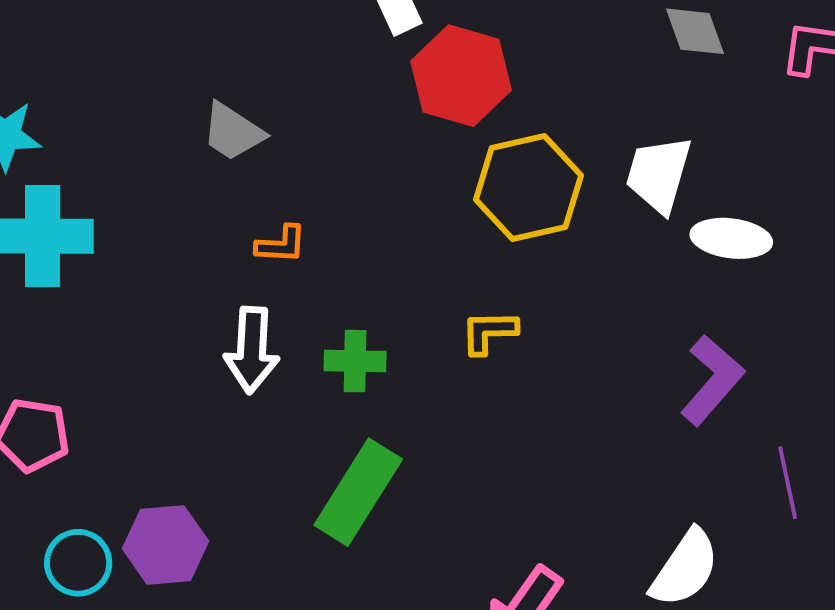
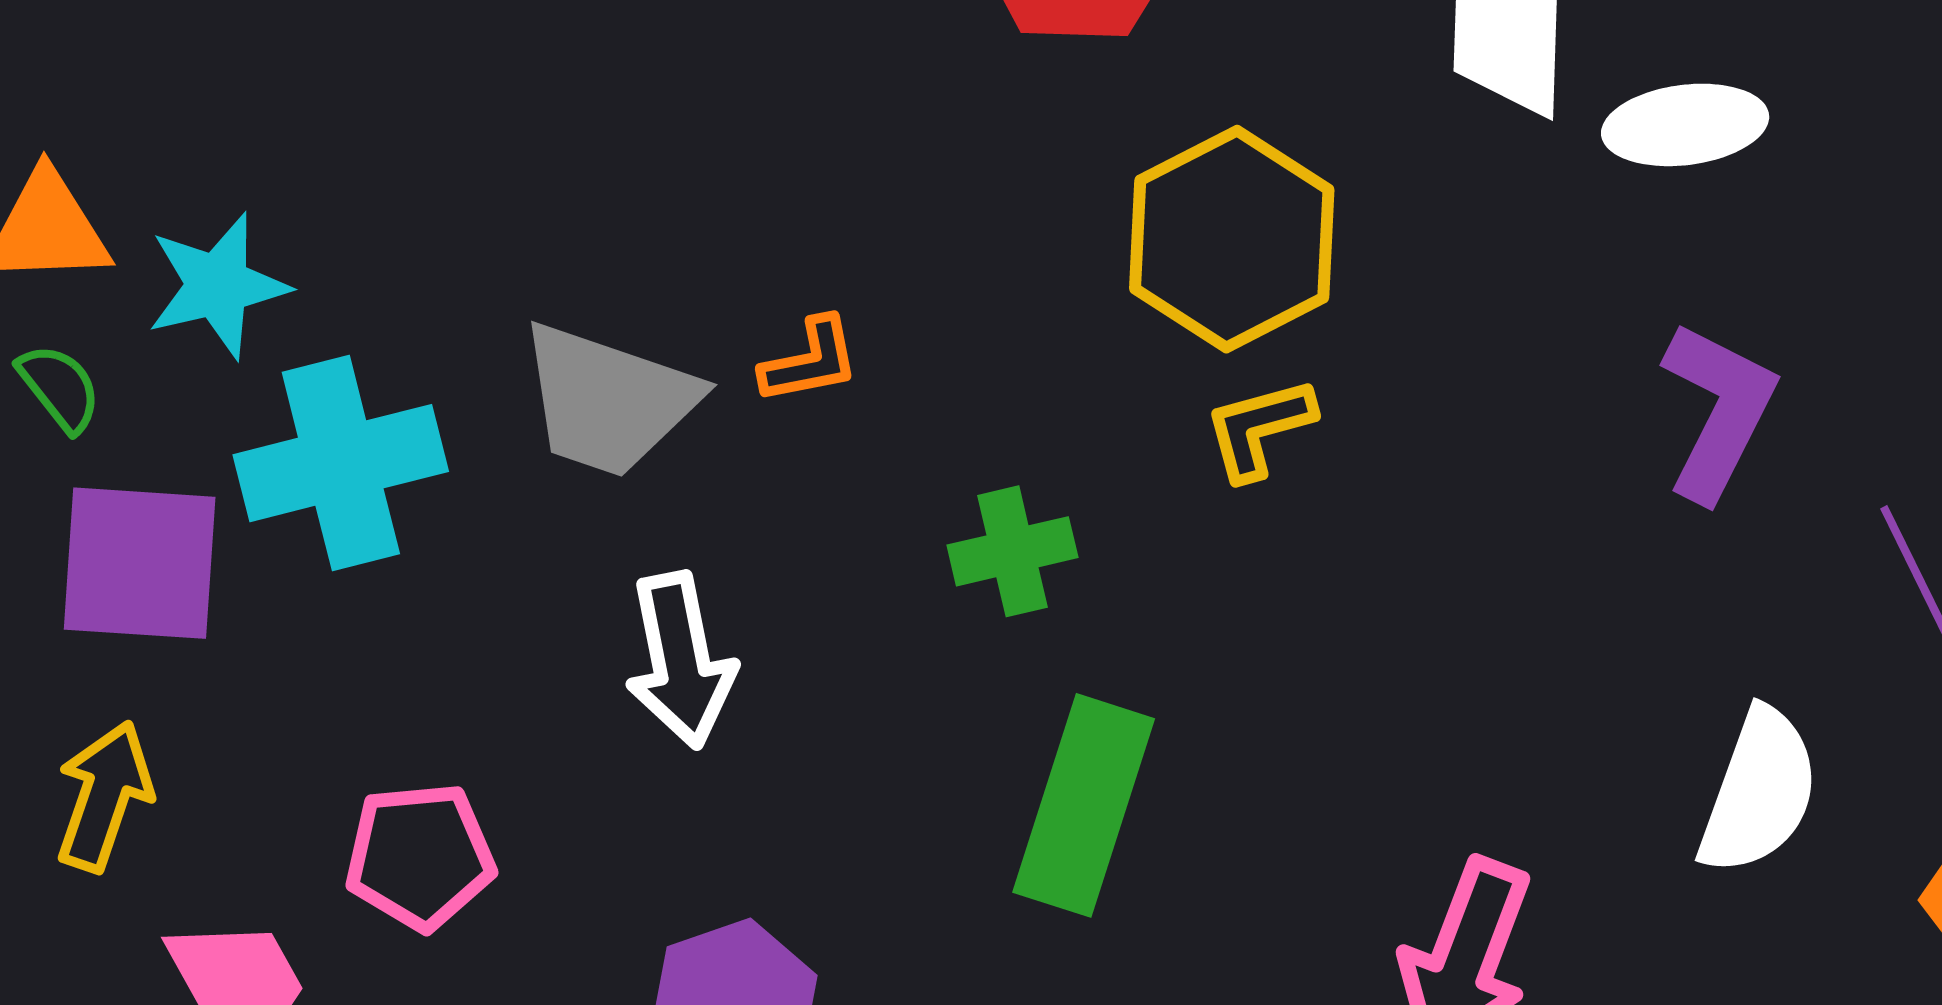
gray trapezoid: (233, 132) -> (608, 400), moved, size x1.4
yellow hexagon: (529, 187) -> (1232, 239), moved
white arrow: (252, 350) -> (680, 660), moved

